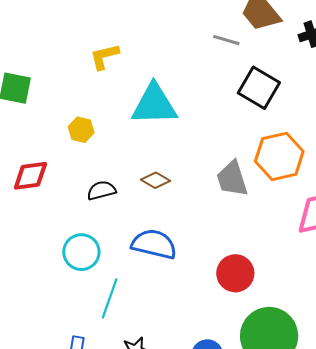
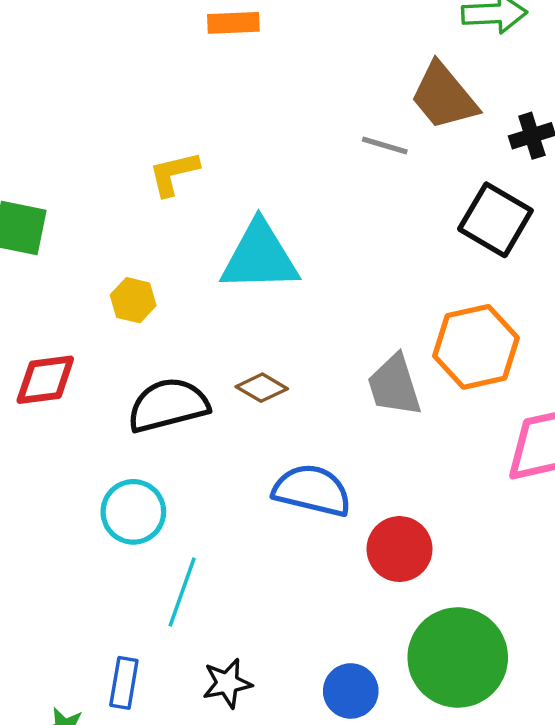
black square: (259, 88) -> (495, 220), moved
black semicircle: (101, 190) -> (168, 405), size x1.6
blue semicircle: (154, 244) -> (312, 490), moved

